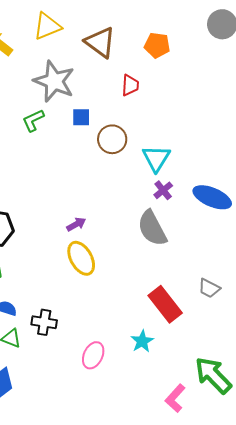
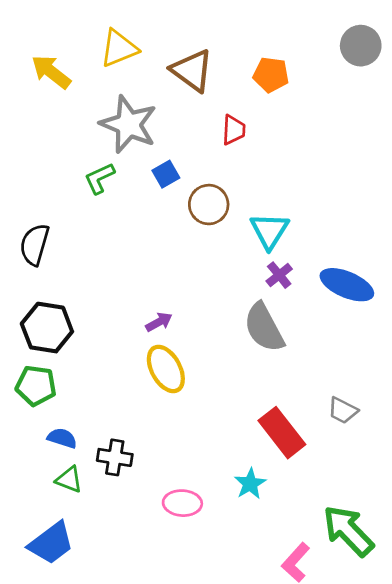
blue square: (81, 117) -> (166, 174), turned -30
pink ellipse: (93, 355) -> (182, 503), turned 68

